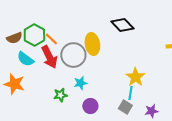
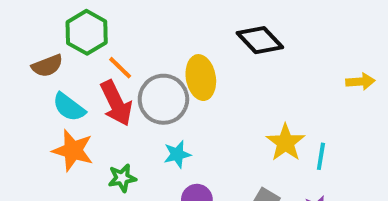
green hexagon: (34, 35) -> (87, 32), moved
orange star: (14, 84) -> (73, 150), moved
cyan line: (130, 93) -> (321, 156), moved
green star: (60, 95) -> (122, 178), moved

